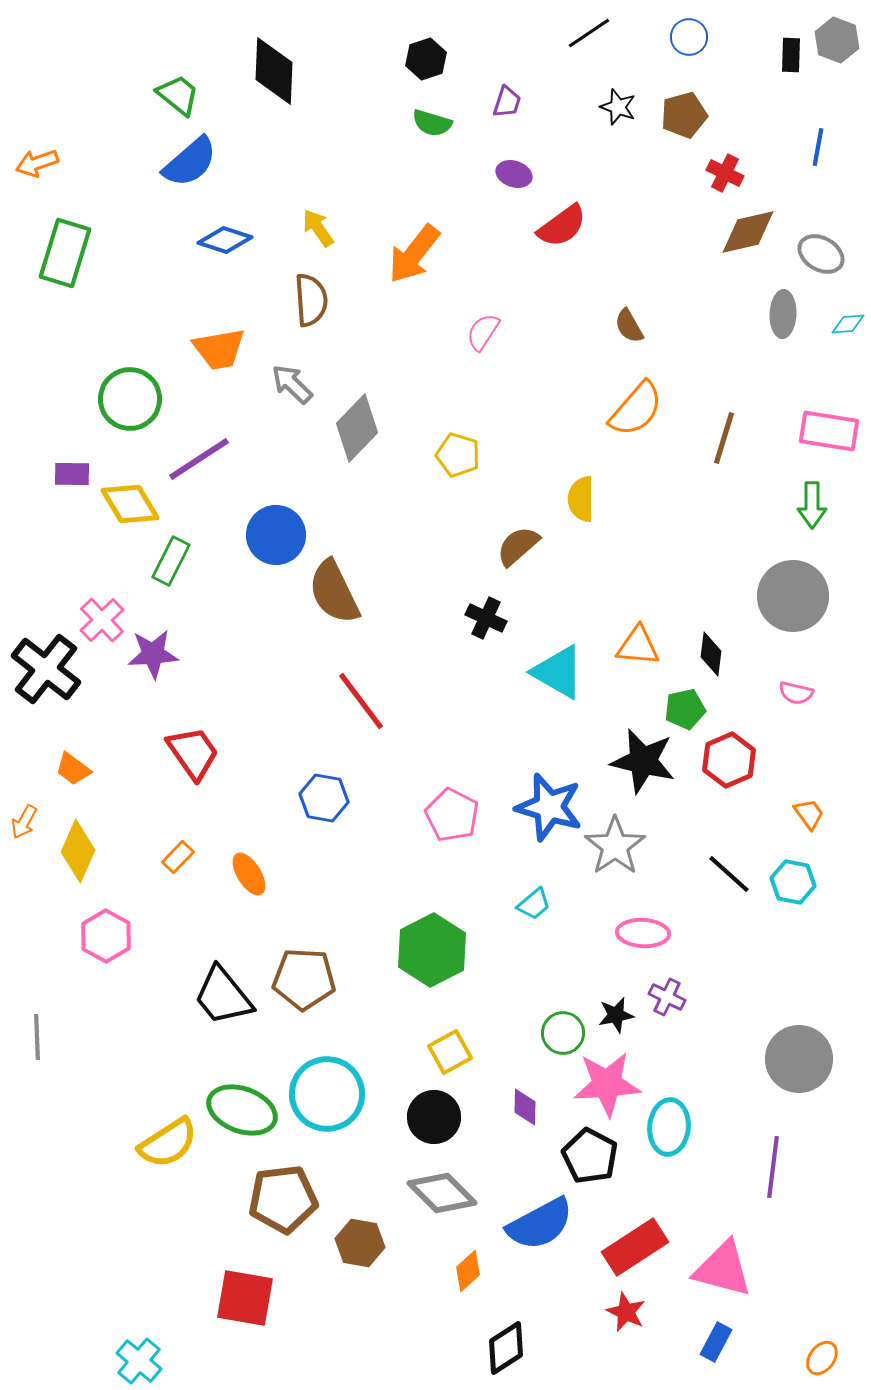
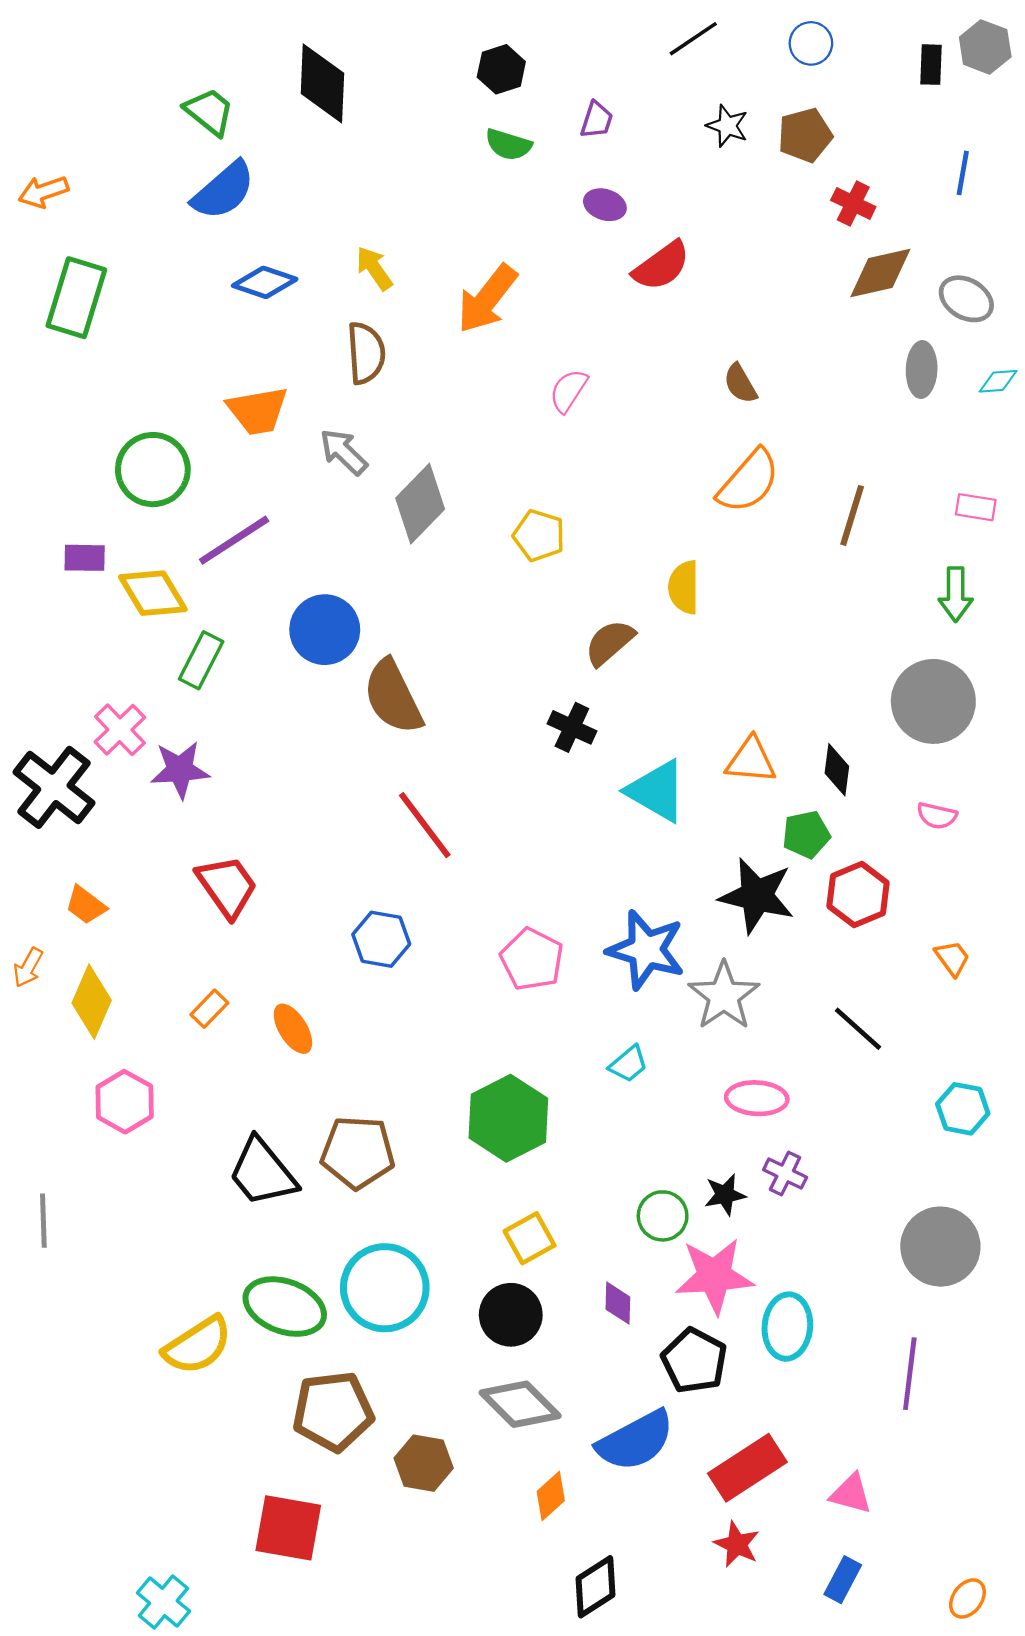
pink rectangle: (829, 431) -> (976, 507), size x0.6
cyan hexagon: (793, 882) -> (963, 1109), moved
pink triangle: (723, 1269) -> (851, 1494), size x0.6

